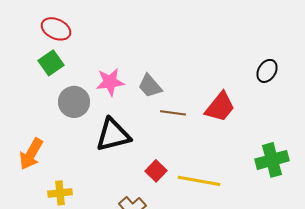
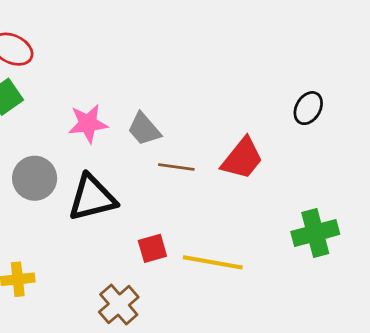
gray circle: (74, 102) -> (35, 178), moved
red square: (156, 171) -> (152, 248), turned 30

